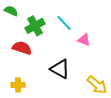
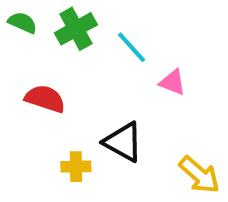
green cross: (35, 26) -> (76, 29), moved
yellow cross: (18, 85) -> (76, 167), moved

